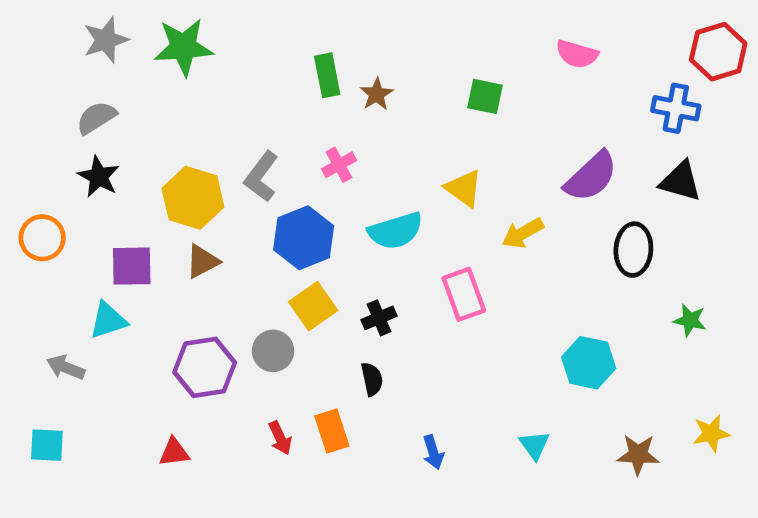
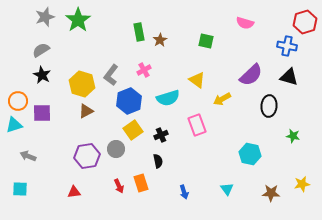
green star: (183, 47) -> (78, 20), turned -30
purple square: (132, 266) -> (42, 113), moved
cyan triangle: (108, 320) -> (14, 125), moved

